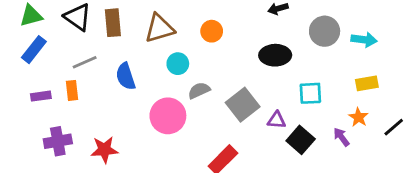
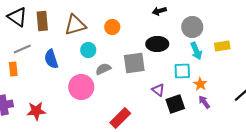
cyan arrow: (364, 40) -> (196, 51), moved, turned 60
yellow rectangle: (367, 83) -> (222, 46), moved
gray square: (243, 105) -> (134, 63), moved, turned 30
orange star: (358, 117) -> (200, 84), moved
purple triangle: (277, 120) -> (158, 90), turned 32
black square: (301, 140) -> (175, 104), turned 30

